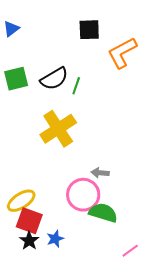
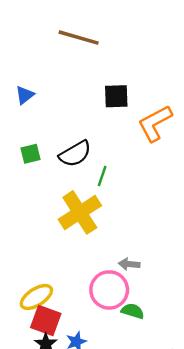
green square: (16, 79) -> (31, 154), size x0.7
green line: (76, 86) -> (102, 176), moved
green semicircle: (103, 213) -> (133, 311), size x0.7

